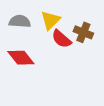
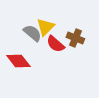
gray semicircle: (20, 21) -> (32, 33), moved, turned 36

